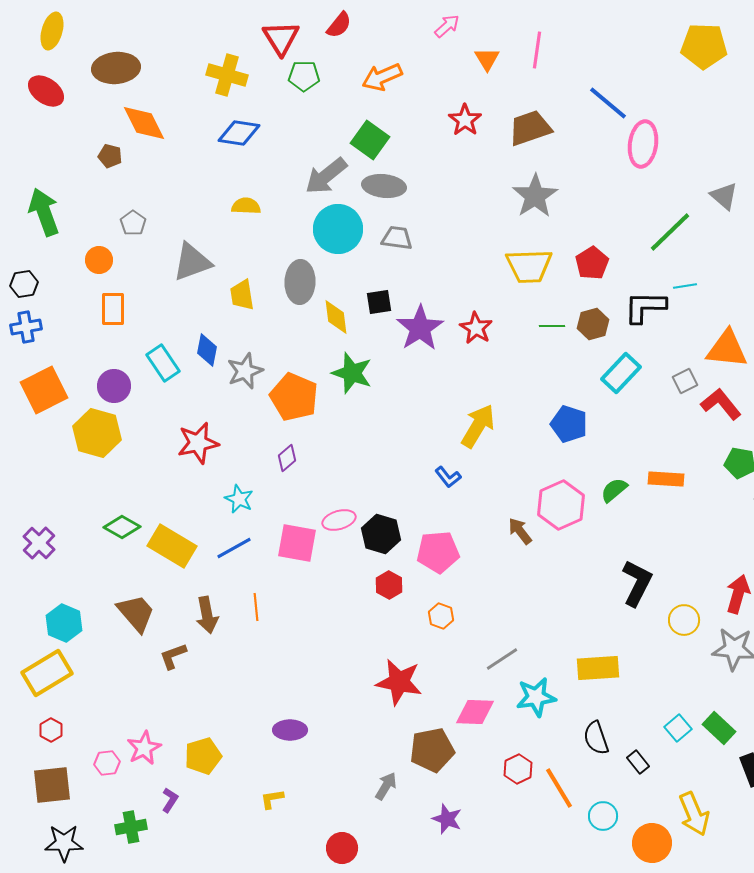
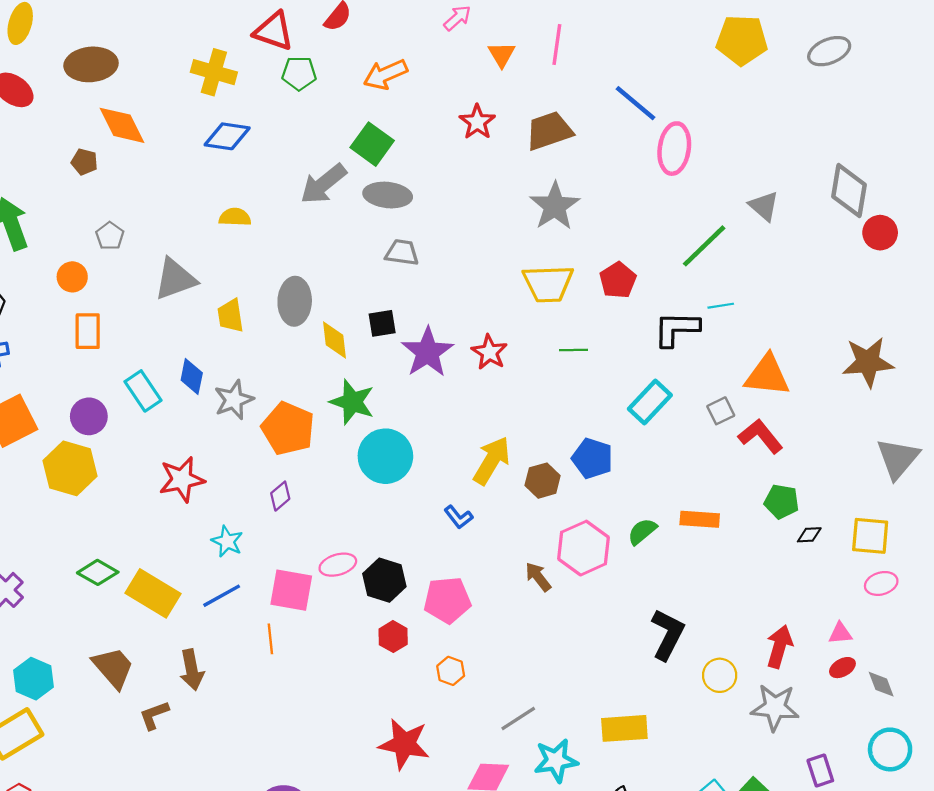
red triangle: (281, 38) -> (274, 31), turned -39
cyan circle: (338, 229) -> (385, 456), moved
brown hexagon: (593, 324) -> (543, 481), moved
orange line: (256, 607) -> (270, 639), moved

